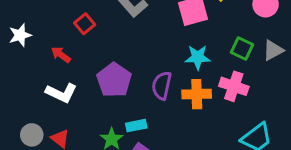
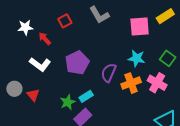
white star: (20, 35) -> (25, 27), moved
orange cross: (197, 94) -> (131, 83), turned -30
cyan rectangle: (136, 126) -> (86, 96), turned -32

